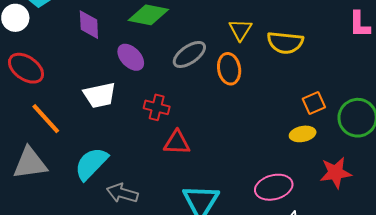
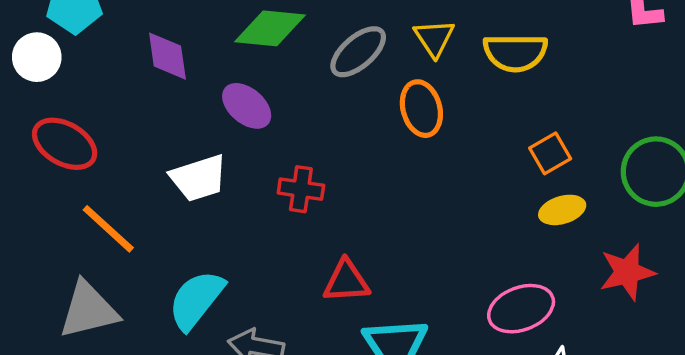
gray ellipse: (189, 54) -> (358, 52), moved
orange square: (314, 103) -> (550, 153), moved
red triangle: (177, 143) -> (346, 281), moved

